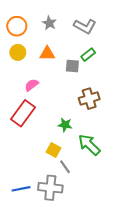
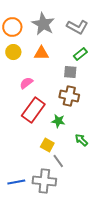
gray star: (49, 23) -> (43, 24), size x1.6
gray square: (72, 66) -> (70, 72), moved
brown cross: (89, 99) -> (69, 96), moved, turned 30
red rectangle: (23, 113) -> (33, 110), moved
green arrow: (89, 145) -> (81, 140), size x0.6

